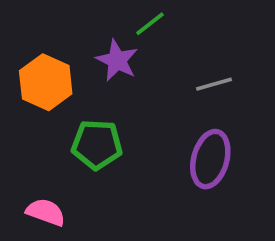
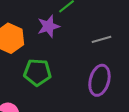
purple star: (117, 60) -> (48, 26), turned 30

